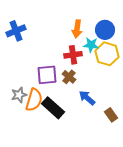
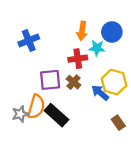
blue cross: (16, 31) -> (29, 41), moved
yellow hexagon: (107, 54) -> (114, 82), moved
gray star: (19, 95) -> (20, 114), moved
blue arrow: (87, 98) -> (100, 93), moved

